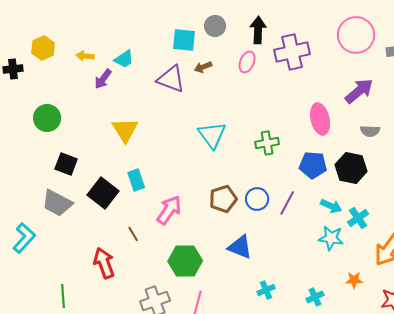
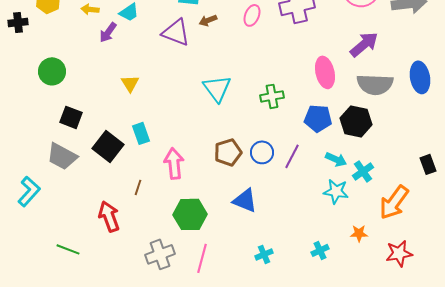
yellow triangle: (125, 130) -> (130, 83), size x0.7
gray semicircle: (370, 131) -> (375, 84), size x1.8
pink arrow: (169, 210) -> (174, 163), turned -40
brown line: (133, 234) -> (138, 187), turned 49
cyan cross: (266, 290) -> (264, 254), moved
green line: (63, 296) -> (68, 249), turned -65

